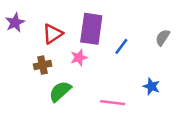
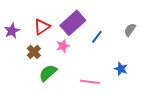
purple star: (15, 23) -> (12, 31), moved
purple rectangle: (91, 29) -> (73, 23), turned 40
brown cross: (43, 65) -> (34, 52), turned -32

